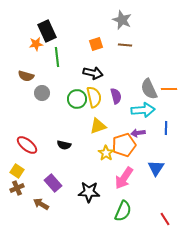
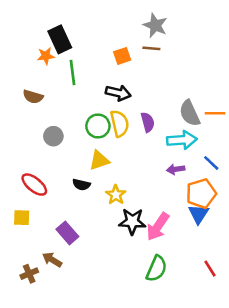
brown line: (125, 45) -> (151, 48), moved
gray circle: (42, 93) -> (53, 136), moved
yellow triangle: (98, 126) -> (99, 160), moved
blue line: (166, 128) -> (211, 163), turned -48
orange pentagon: (124, 145) -> (201, 193), moved
yellow star: (106, 153) -> (116, 195), moved
yellow square: (17, 171) -> (22, 218), turned -32
brown cross: (17, 188) -> (29, 274), moved
black star: (89, 192) -> (132, 221), moved
red line: (165, 219) -> (210, 269), moved

